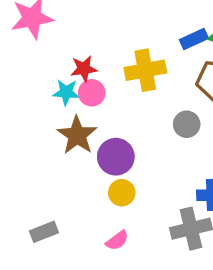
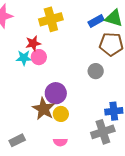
yellow cross: (145, 70) -> (51, 19), moved
brown star: (77, 135) -> (44, 109), moved
pink semicircle: (117, 240) -> (60, 142), turned 40

